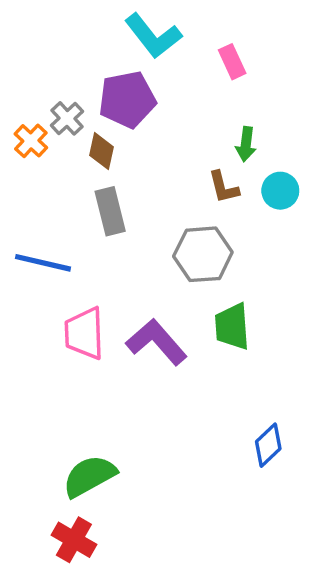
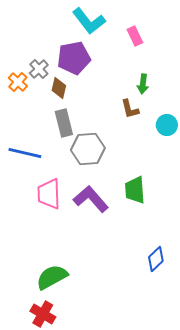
cyan circle: (280, 191) -> (167, 125), moved
gray hexagon: (203, 254) -> (88, 149), moved

